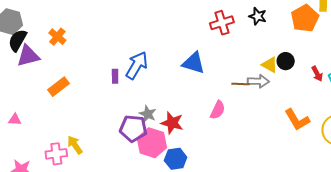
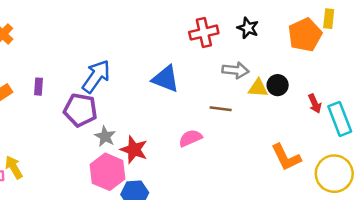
yellow triangle: (270, 65) -> (258, 88), turned -30
purple rectangle: (115, 76) -> (39, 87), moved
gray arrow: (258, 81) -> (235, 70), moved
pink semicircle: (218, 110) -> (190, 138), turned -144
purple pentagon: (133, 129) -> (80, 110), moved

